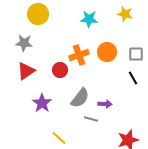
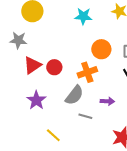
orange cross: (79, 55) -> (87, 72), moved
red triangle: (26, 71) -> (32, 65), moved
purple arrow: (105, 104) -> (107, 101), moved

